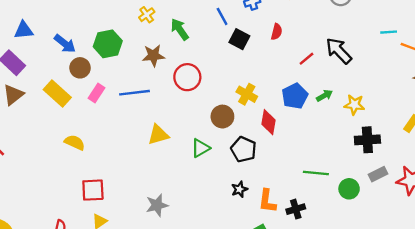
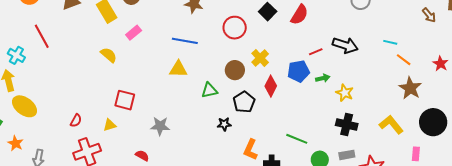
red semicircle: (277, 32) -> (299, 15), size x1.5
black arrow: (339, 51) -> (345, 45), turned 135
red line: (306, 59) -> (316, 52), moved
red circle: (187, 77) -> (235, 28), moved
pink rectangle: (97, 93) -> (134, 33), moved
blue line: (135, 93) -> (185, 41), moved
black star: (239, 189) -> (224, 124), moved
red square: (93, 190) -> (125, 100), moved

